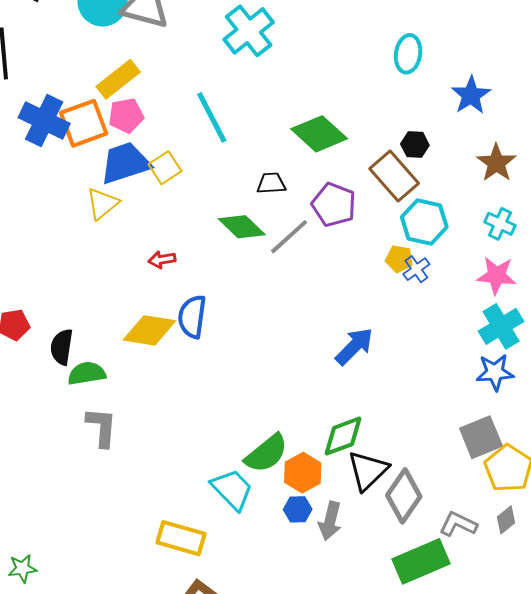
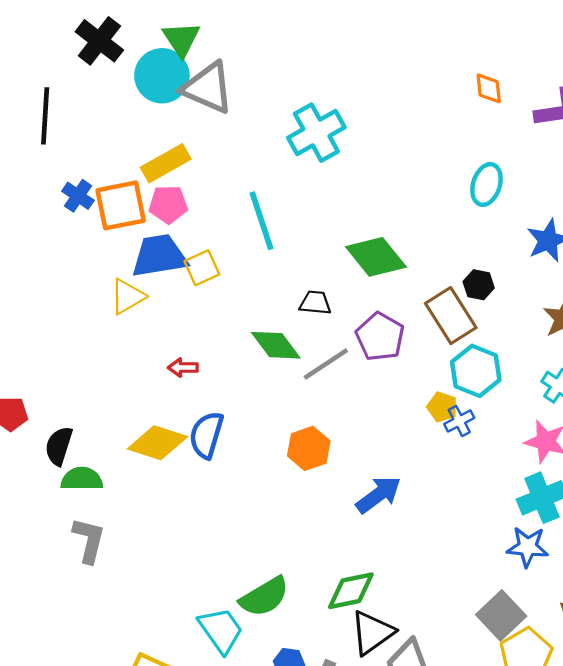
blue cross: (44, 120) -> (78, 196), size x0.6
gray square: (481, 437) -> (501, 615), turned -30
orange hexagon: (303, 473) -> (309, 448), moved

